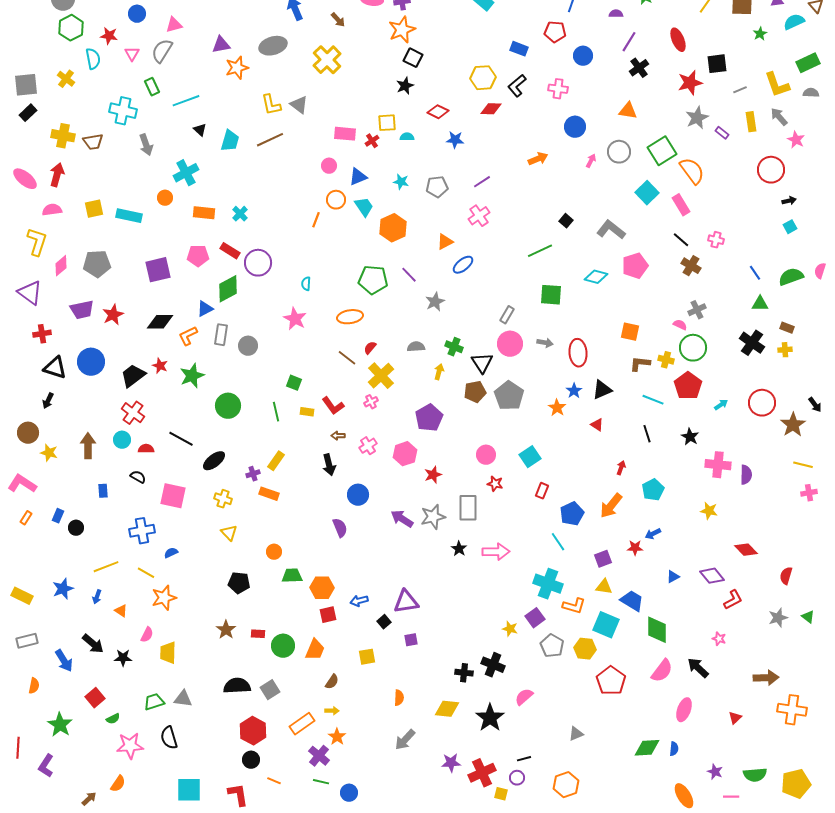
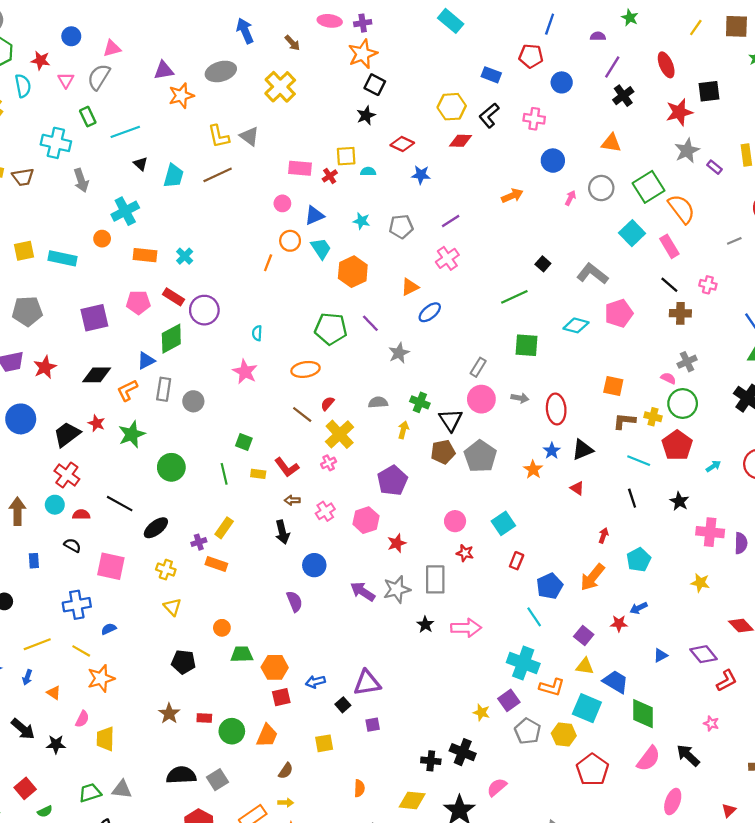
gray line: (740, 90) -> (734, 241), moved
brown cross: (691, 266) -> (680, 313), turned -30
purple square: (603, 559) -> (584, 636), turned -30

